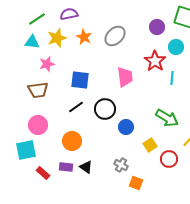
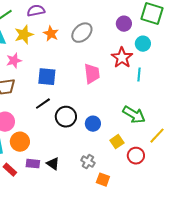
black circle: (105, 109) -> (66, 117), moved
orange circle: (72, 141) -> (20, 142), moved

